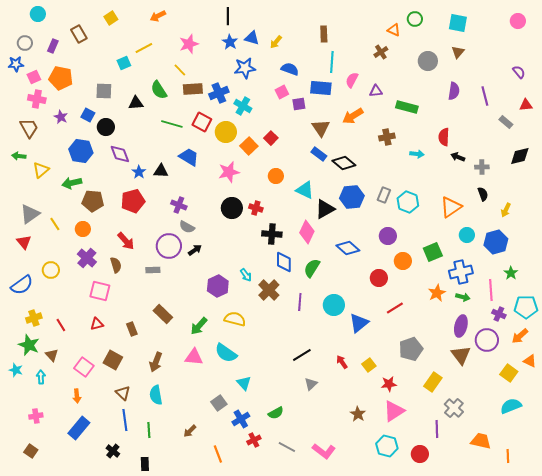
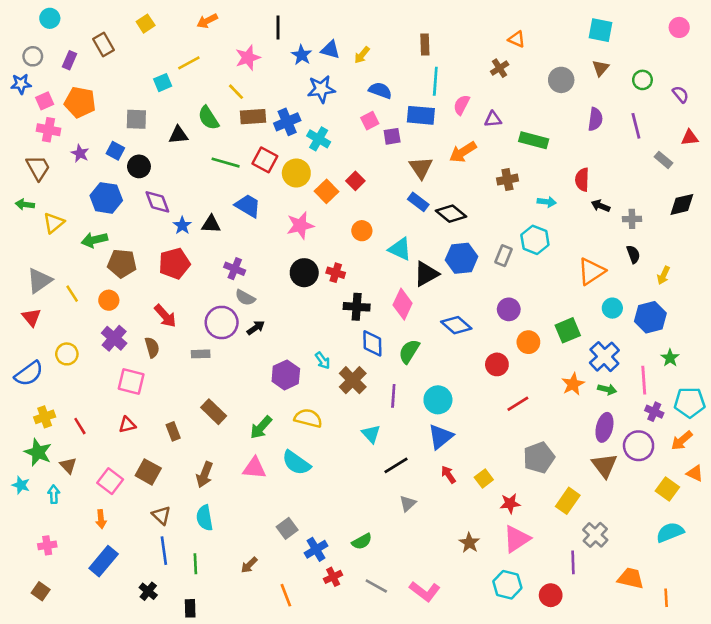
black line: (228, 16) -> (278, 27), moved
green circle: (415, 19) -> (642, 80), moved
cyan hexagon: (408, 202) -> (535, 240), moved
blue cross: (461, 272) -> (604, 357), turned -30
blue triangle: (359, 323) -> (441, 437), moved
cyan triangle: (244, 383) -> (371, 434), moved

